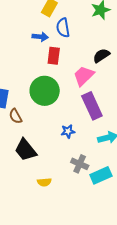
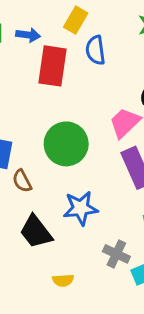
blue arrow: (40, 37) -> (28, 35), moved
red rectangle: (54, 56) -> (53, 66), moved, size x1.5
blue star: (68, 131) -> (81, 208), moved, size x1.6

